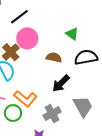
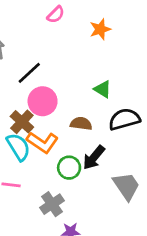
orange L-shape: (25, 99) -> (42, 142), moved
green circle: (13, 113) -> (69, 168), moved
gray cross: (52, 114) -> (52, 204), moved

